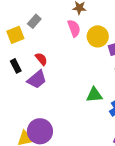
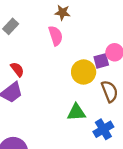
yellow circle: (98, 36) -> (84, 72), moved

